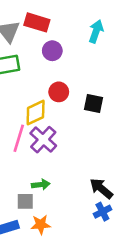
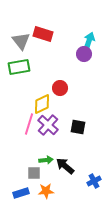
purple circle: (52, 51) -> (84, 54), moved
black square: (93, 104) -> (78, 127), moved
black arrow: (101, 188) -> (65, 166), moved

